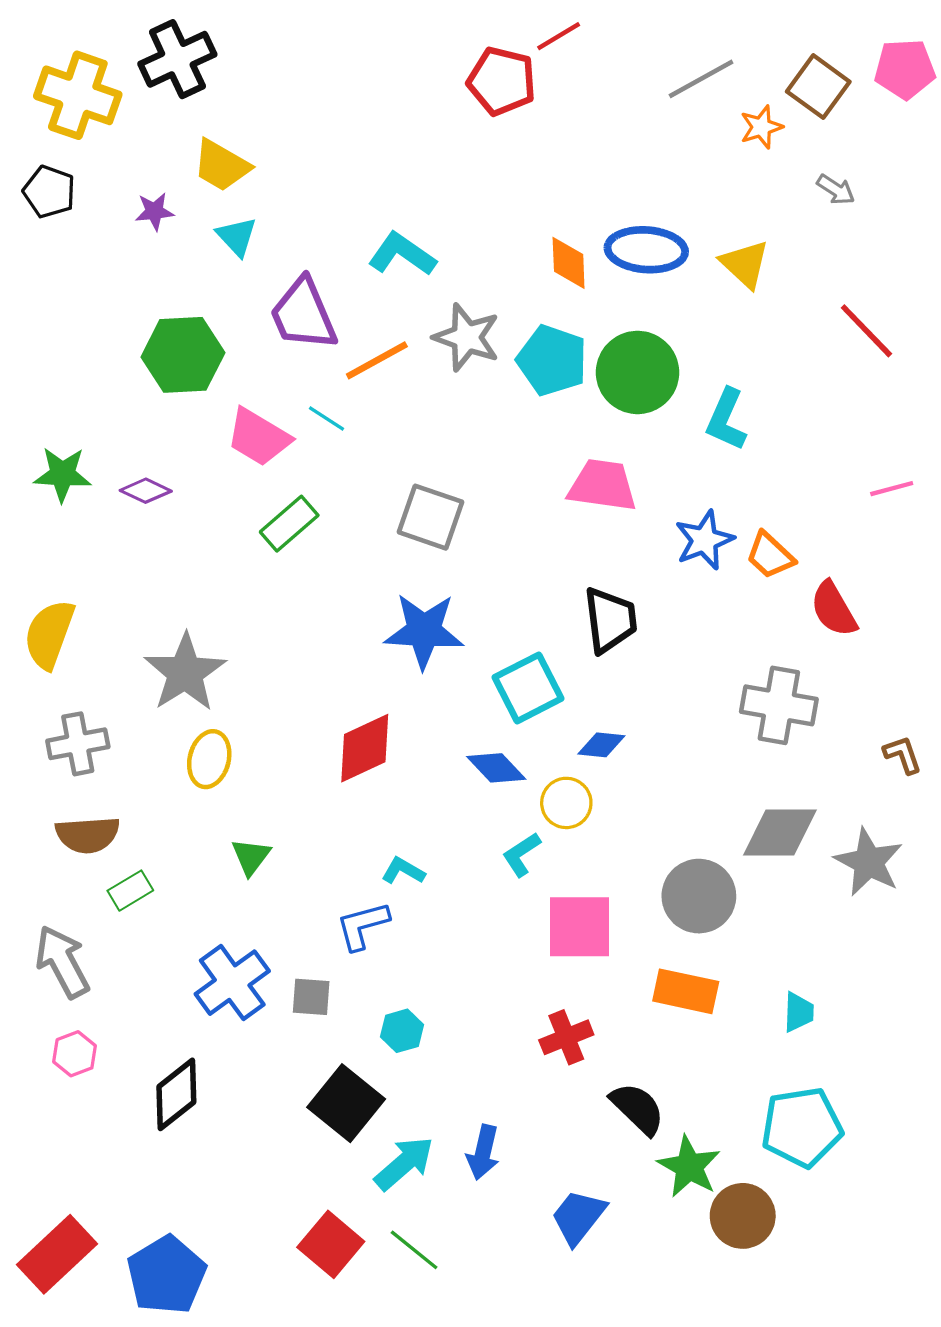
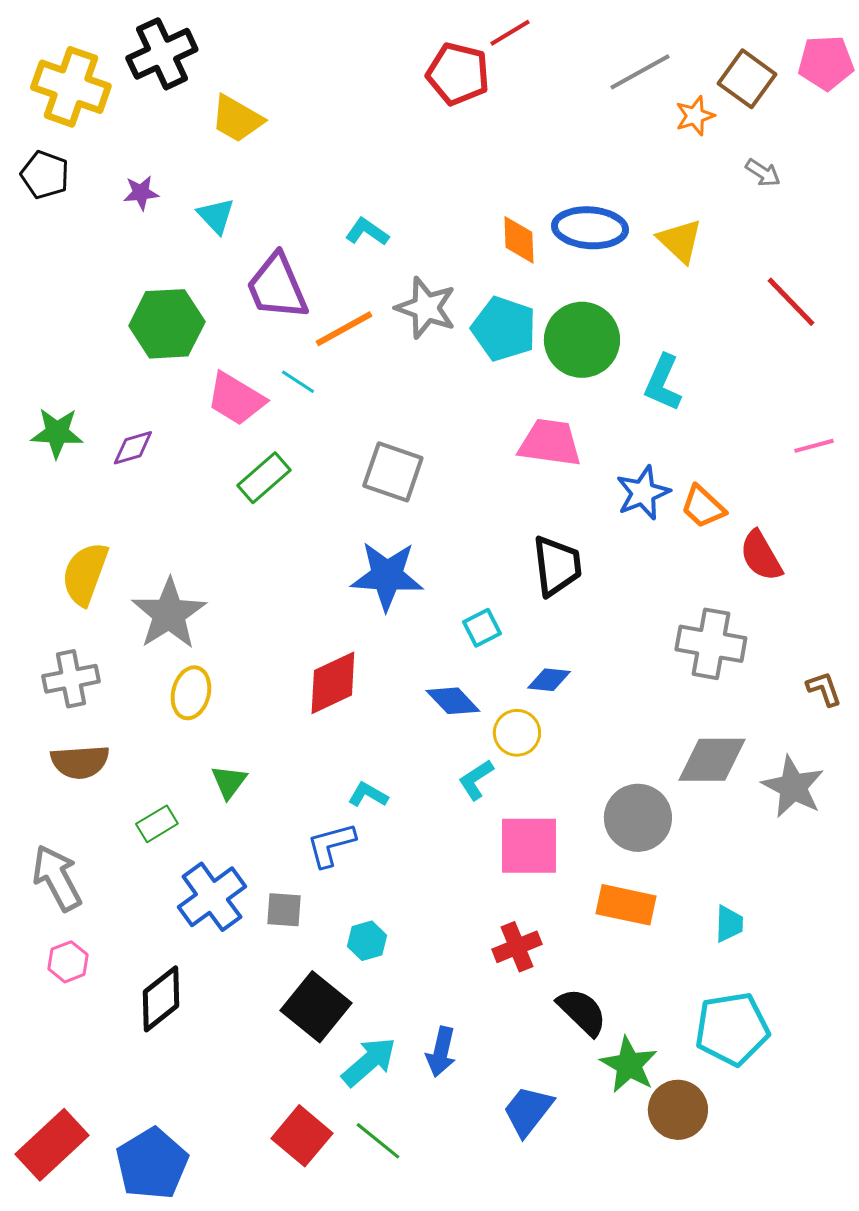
yellow trapezoid: (221, 165) -> (237, 119), moved
cyan L-shape: (402, 254) -> (367, 232), size x0.7
purple diamond: (146, 491) -> (133, 448), turned -42
yellow semicircle: (49, 634) -> (85, 574), moved
cyan square: (528, 688) -> (482, 628), size x0.6
green rectangle: (130, 891) -> (157, 824), moved

